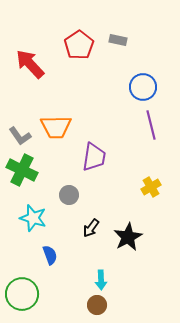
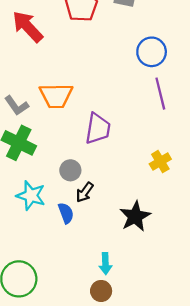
black arrow: (91, 228) -> (85, 192), moved
blue semicircle: (50, 255) -> (66, 213), moved

